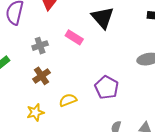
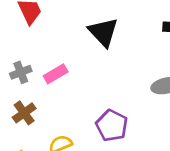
pink rectangle: (74, 37) -> (56, 74), moved, turned -60

